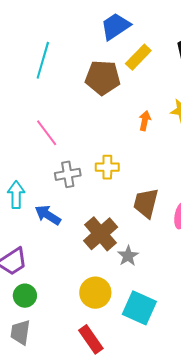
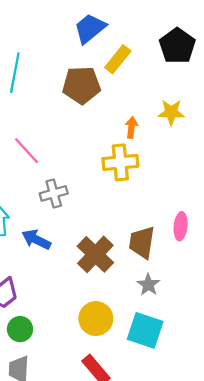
yellow cross: (107, 167) -> (120, 162), moved, size x1.4
brown trapezoid: (146, 203) -> (142, 242), moved
gray star: (128, 256) -> (148, 285), moved

